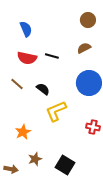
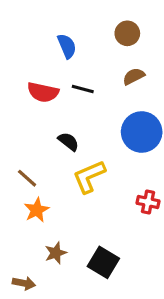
brown circle: (88, 20) -> (127, 33), moved
blue semicircle: (26, 29) -> (67, 46), moved
brown line: (17, 84) -> (27, 178), moved
brown arrow: (11, 169) -> (24, 283), moved

